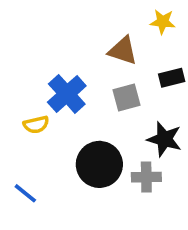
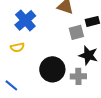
blue cross: (67, 94) -> (25, 20), moved
gray square: (126, 98) -> (76, 32), moved

